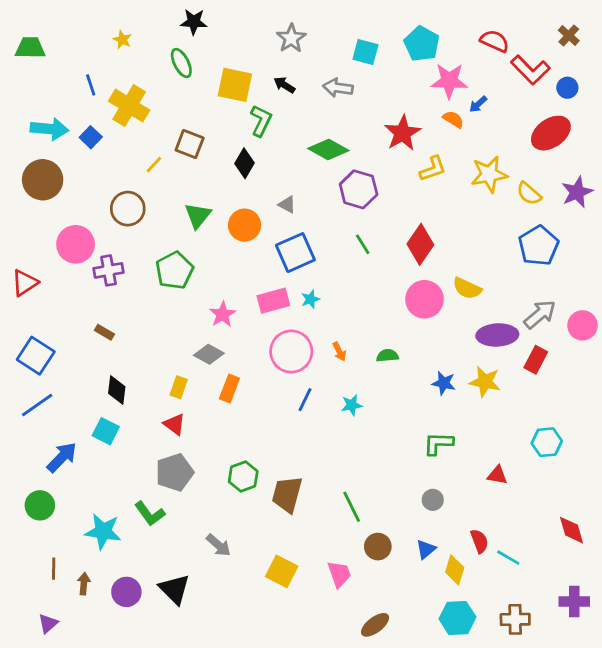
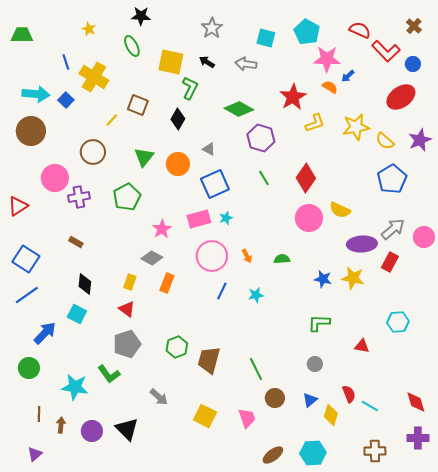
red diamond: (572, 530) -> (416, 402), moved
cyan hexagon: (457, 618) -> (313, 453), moved

